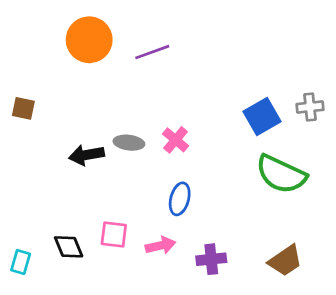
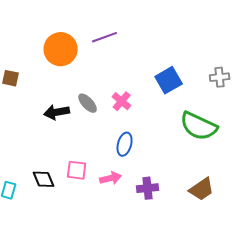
orange circle: (89, 40) -> (61, 49), moved
blue square: (262, 117) -> (169, 80), moved
gray ellipse: (129, 143) -> (88, 103), turned 40

